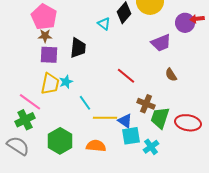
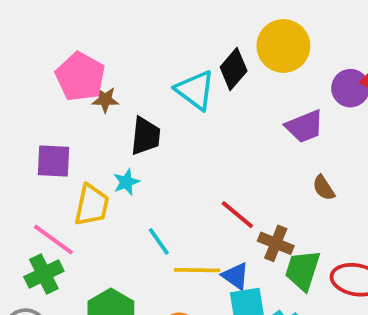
cyan triangle: (104, 24) -> (195, 90), size x1.6
brown star: (45, 36) -> (105, 100), moved
purple square: (49, 55) -> (53, 161), moved
red line: (126, 76) -> (237, 215), moved
cyan star: (66, 82) -> (126, 182), moved

